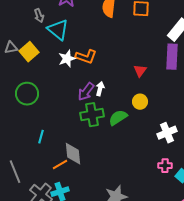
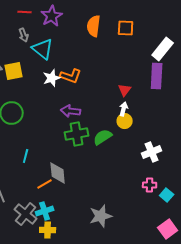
yellow square: (29, 52) -> (14, 71), turned 30
white arrow: (100, 89) -> (124, 109), moved
purple arrow: (86, 92) -> (71, 111), turned 60

